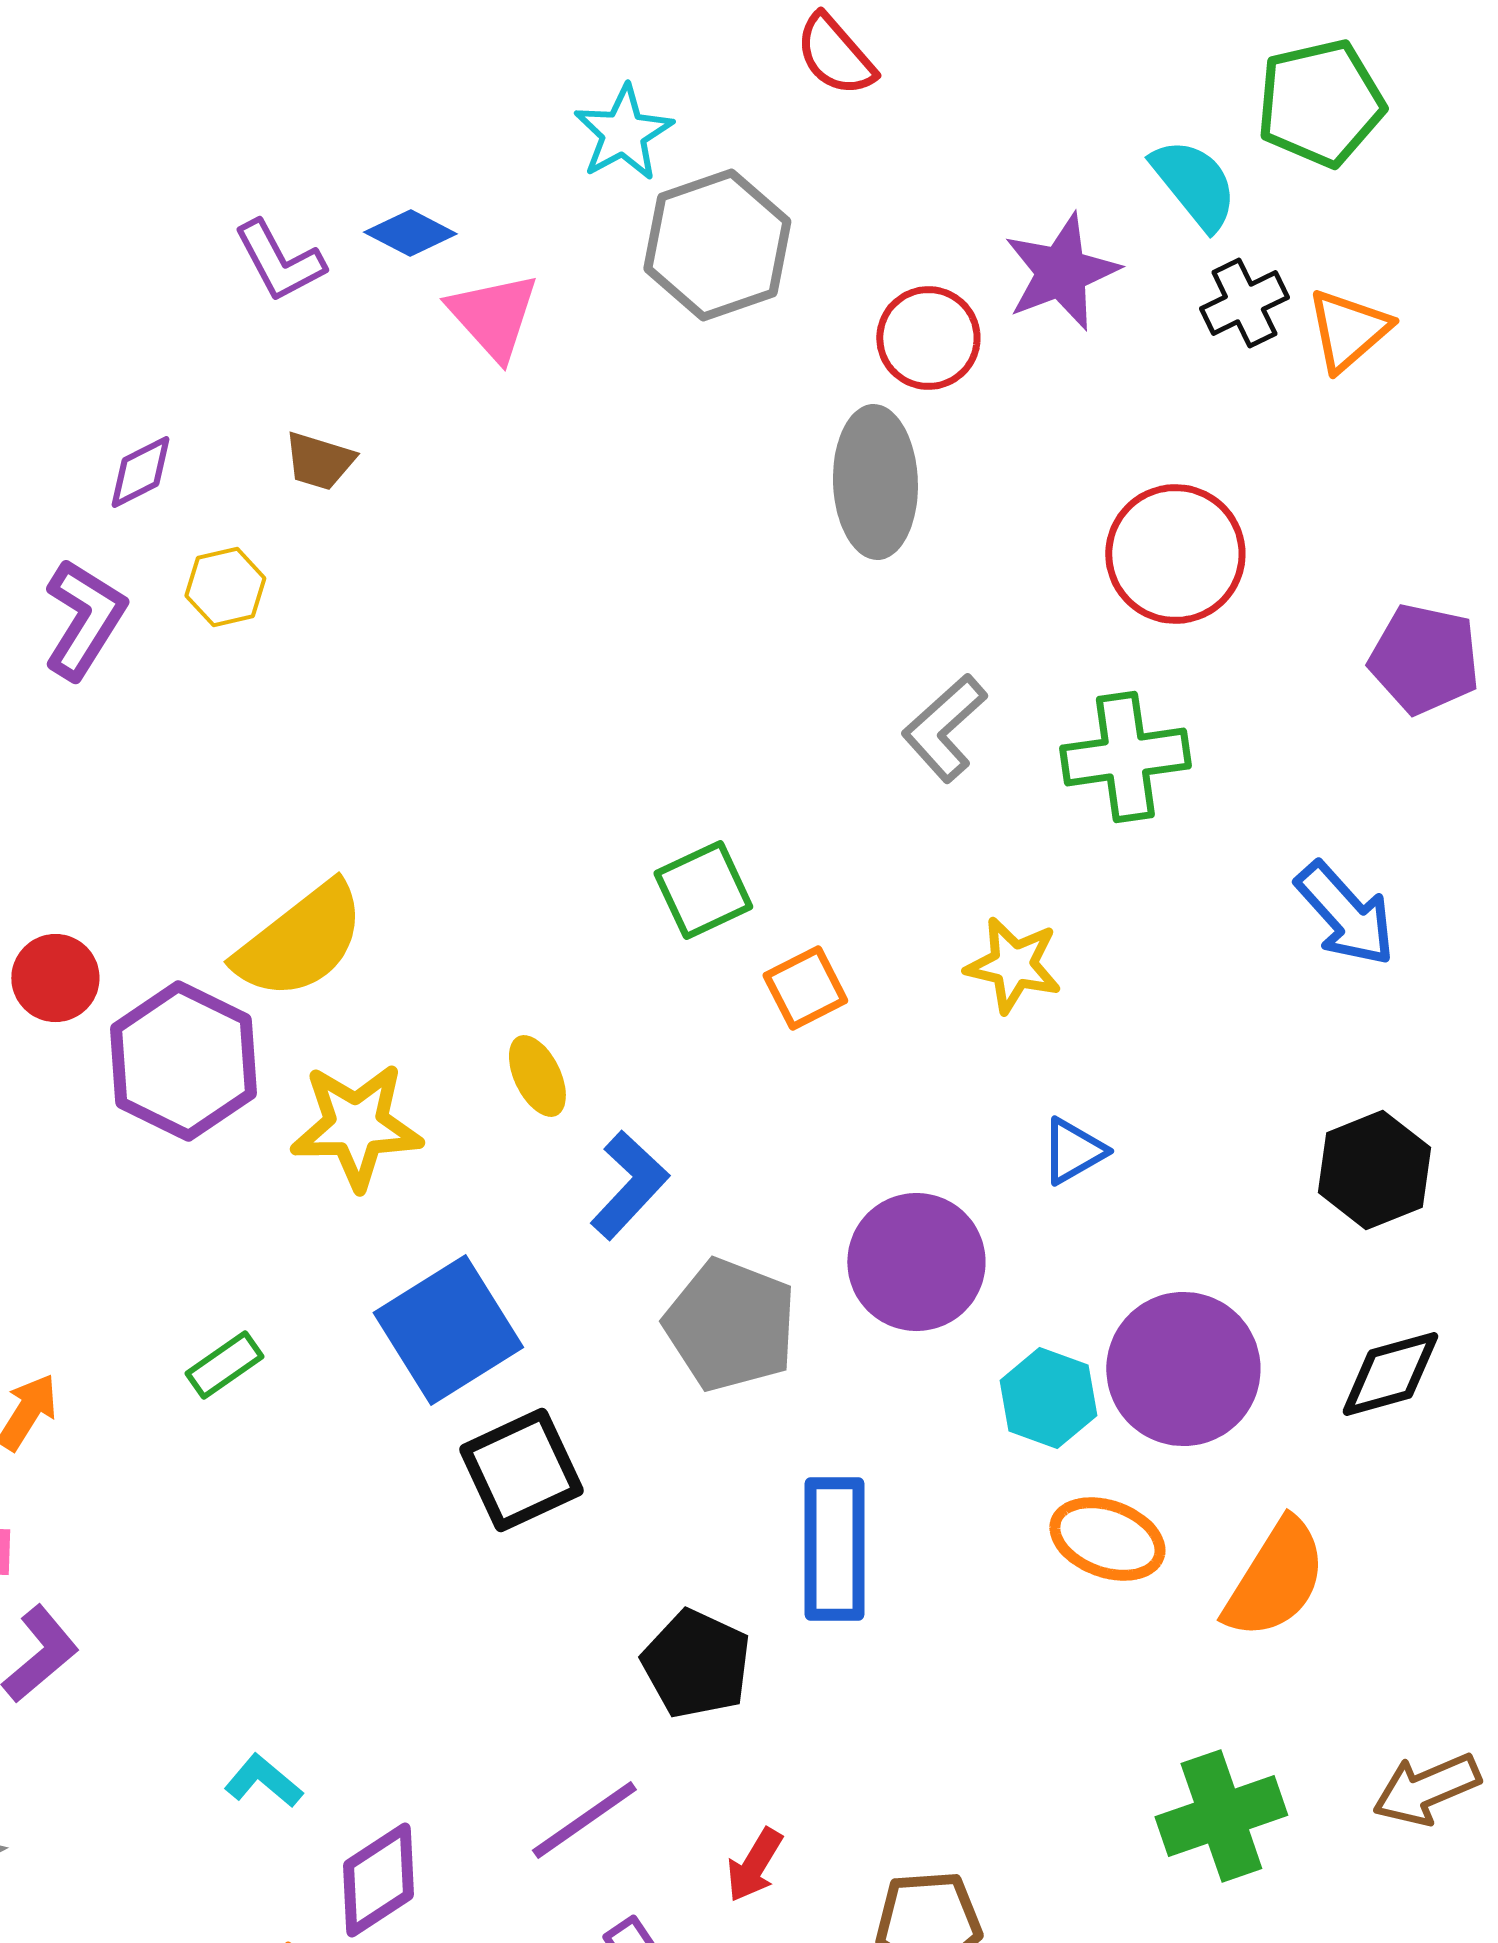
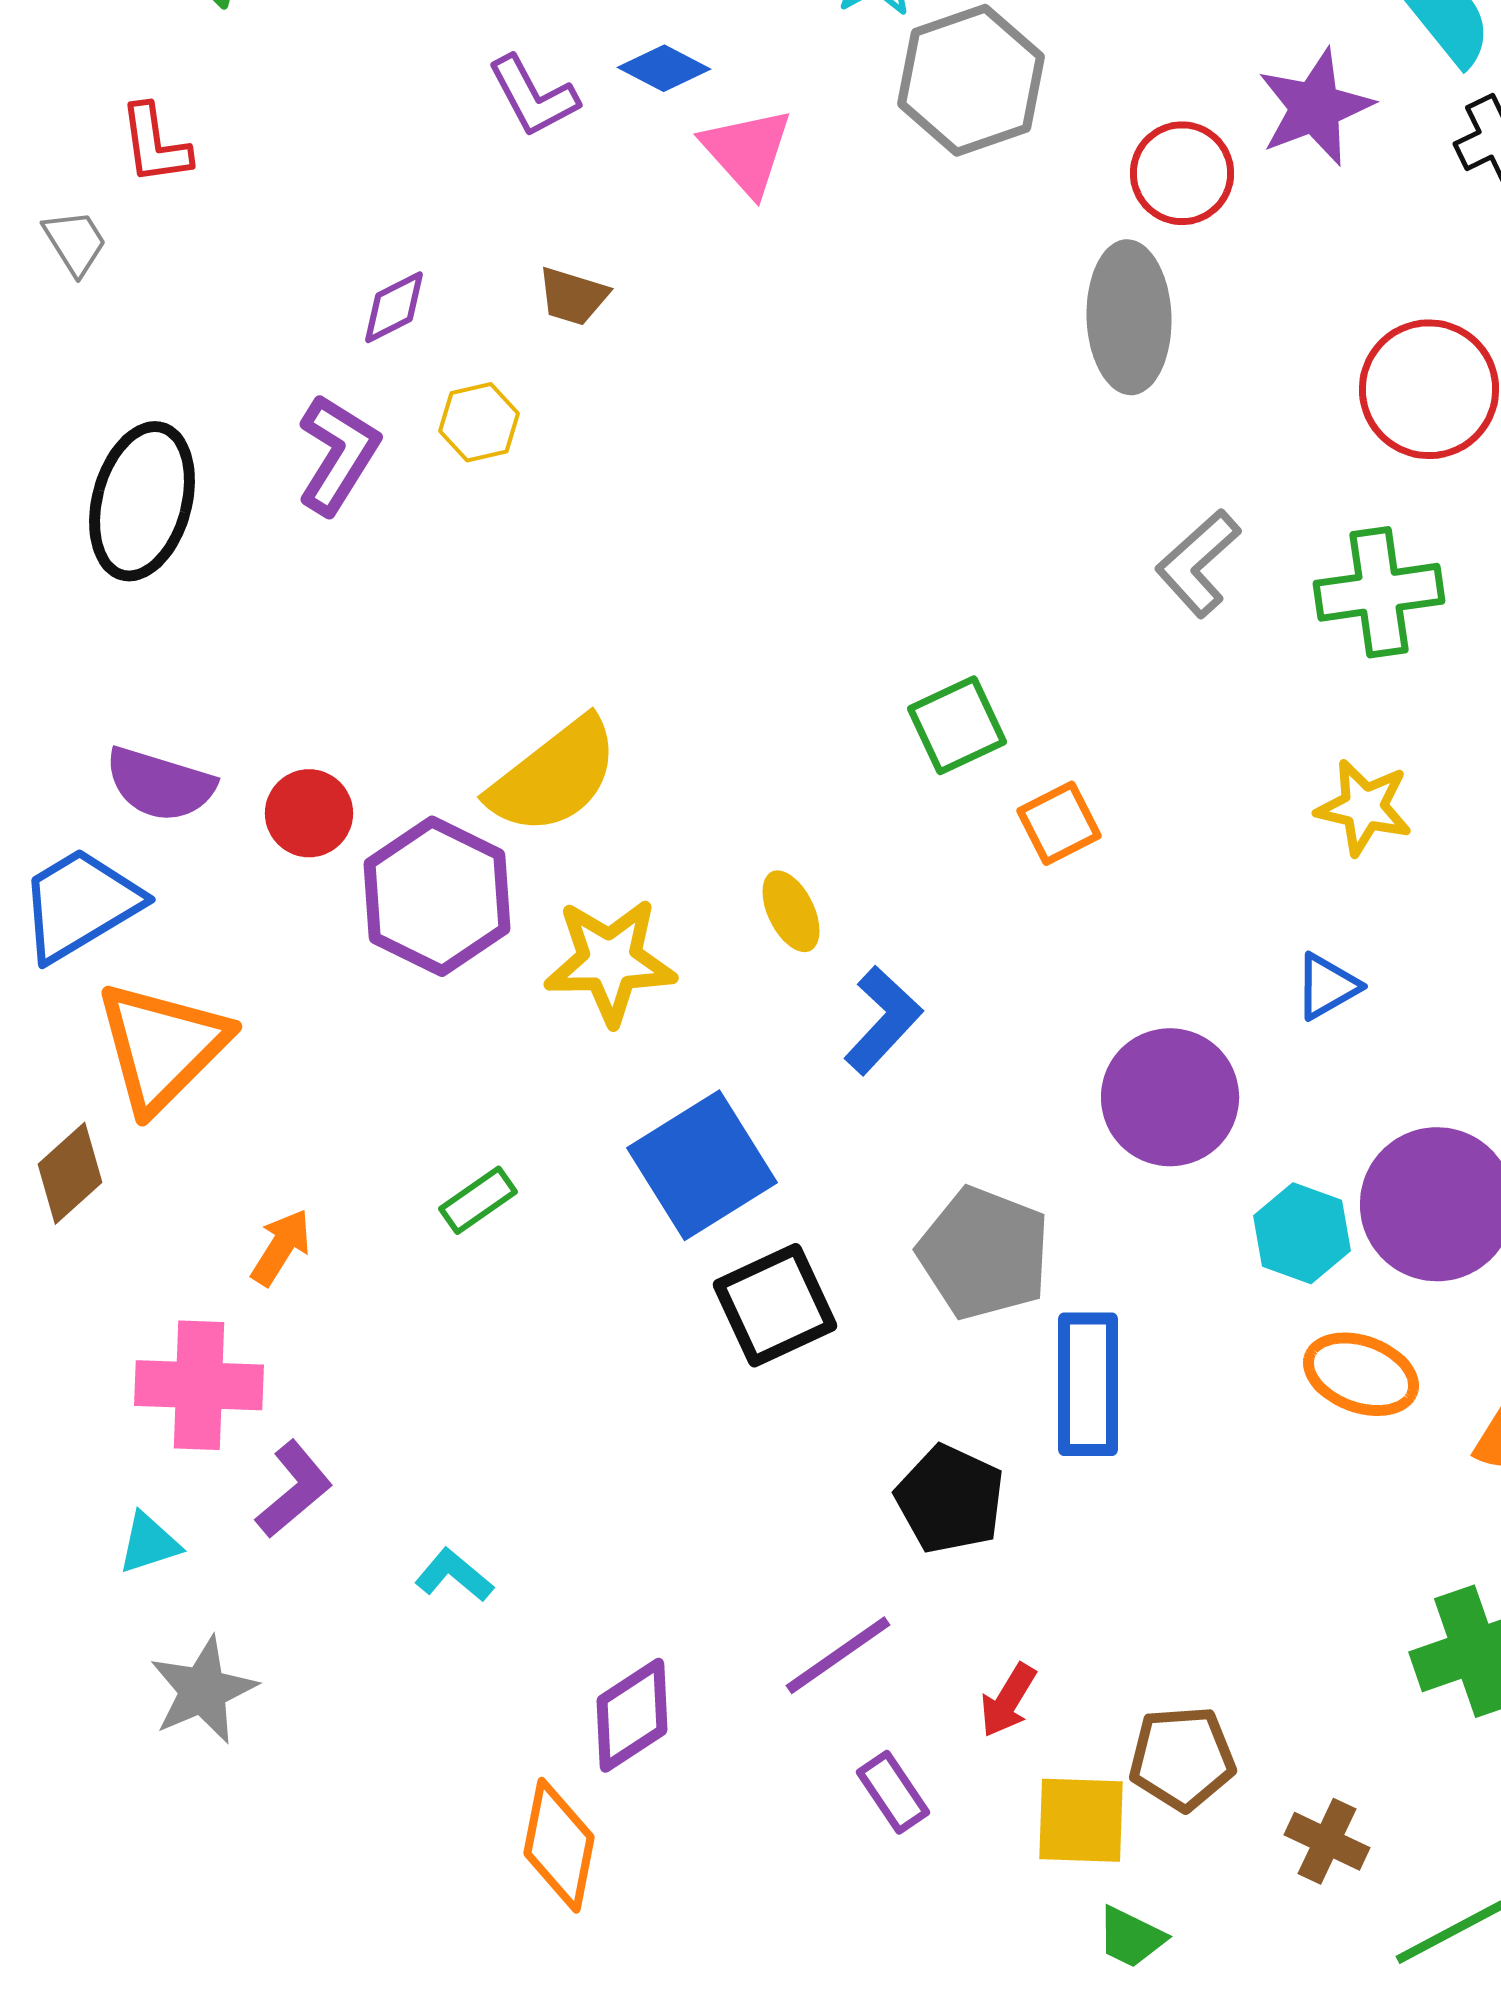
yellow star: (1013, 965) -> (1364, 807), moved
gray pentagon: (730, 1325) -> (984, 1253), moved
cyan L-shape: (263, 1781) -> (454, 1575), moved

